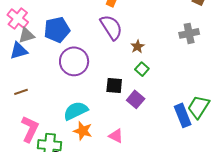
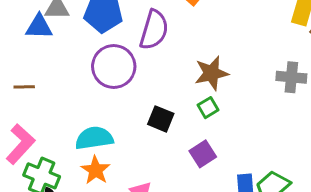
purple semicircle: (111, 27) -> (154, 30), moved, turned 32
brown star: (137, 47) -> (211, 73), size x1.6
purple square: (136, 99) -> (203, 154), moved

